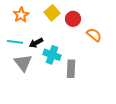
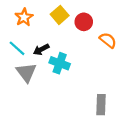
cyan line: (15, 42) -> (17, 48), turned 35
gray rectangle: (71, 69) -> (101, 105), moved

